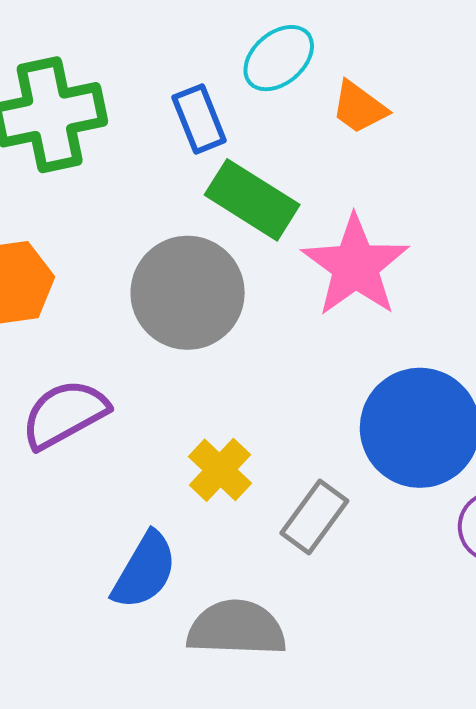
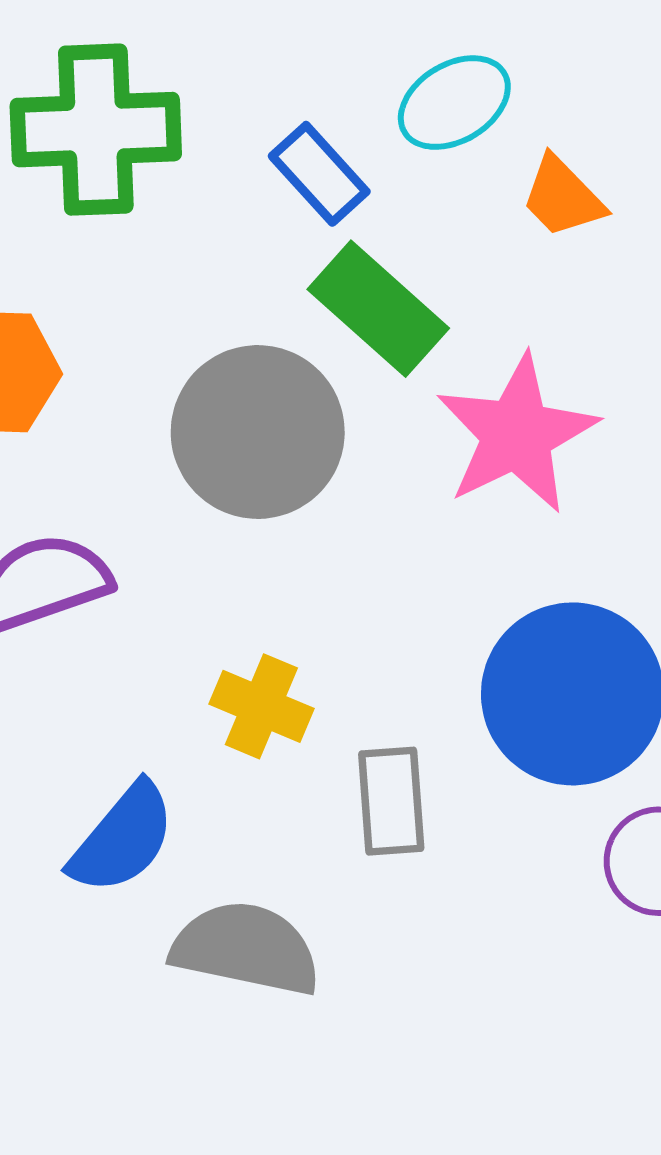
blue rectangle: (199, 119) -> (319, 174), turned -30
yellow cross: (220, 470) -> (261, 706), turned -30
gray rectangle: (314, 517) -> (391, 801), turned -50

